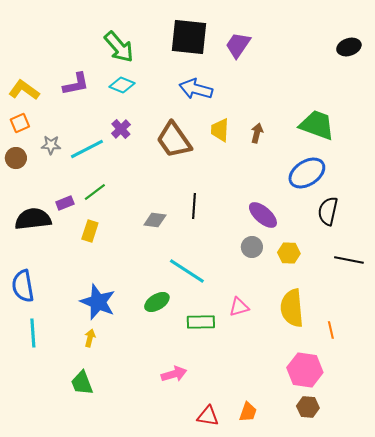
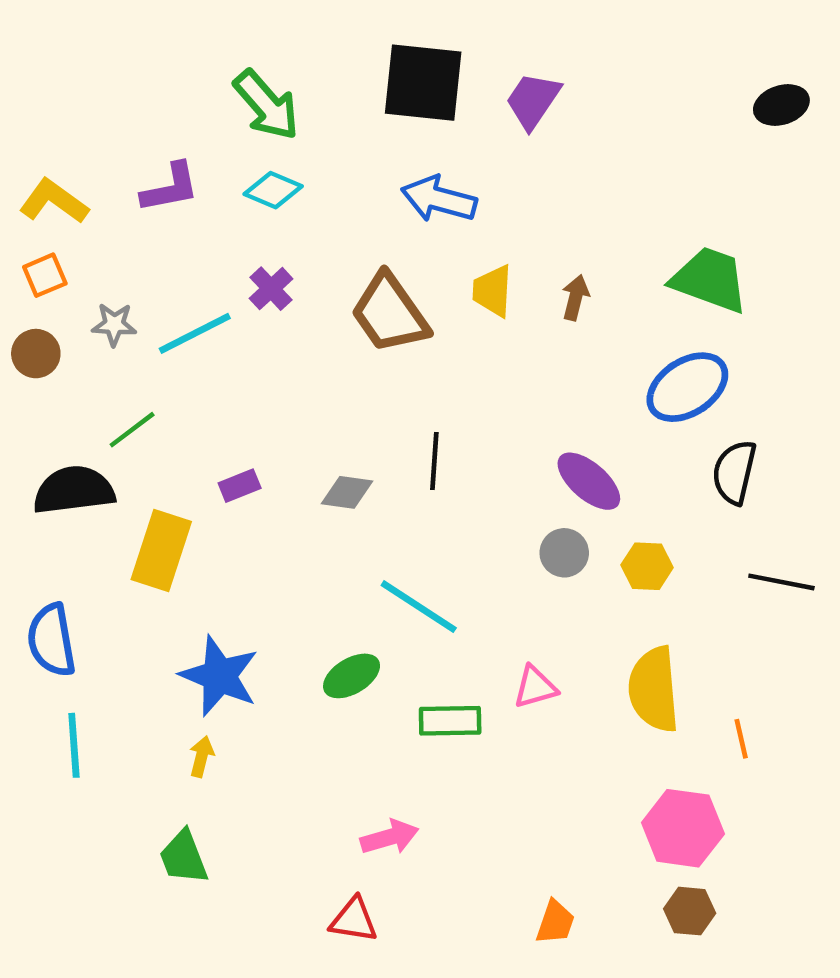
green line: (95, 192) -> (132, 430), moved
purple rectangle: (65, 203) -> (240, 486), moved
yellow rectangle: (90, 231) -> (161, 551), moved, size x1.6
red triangle: (208, 416) -> (354, 920), moved

